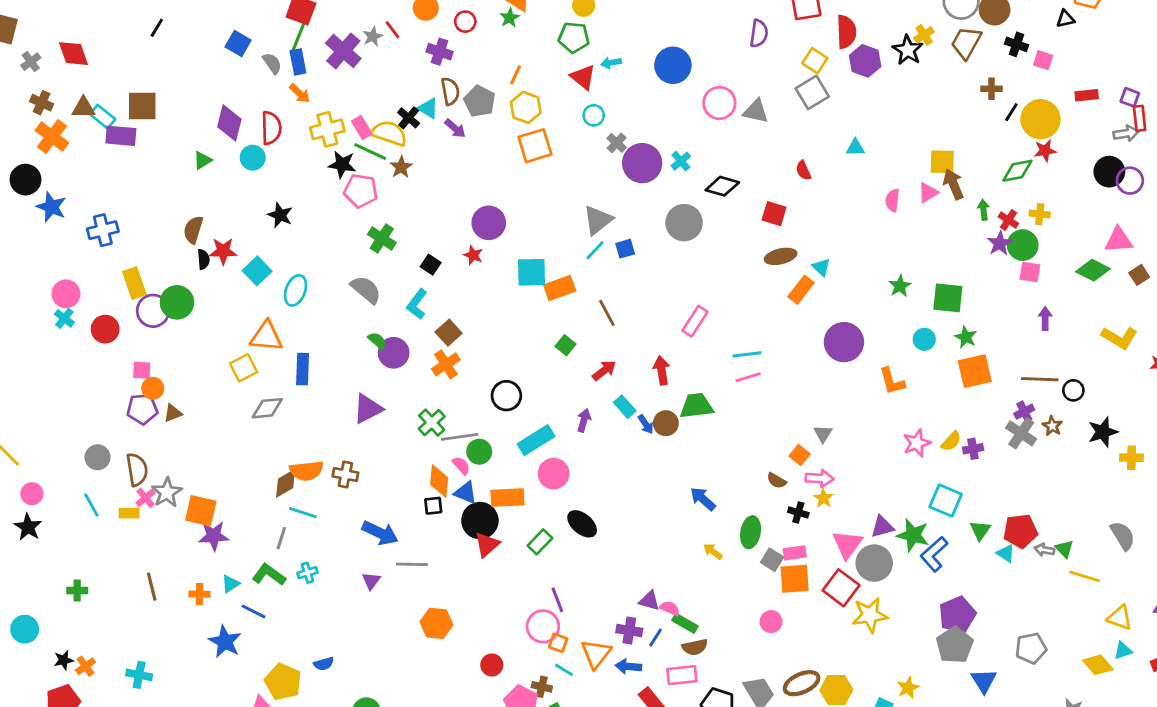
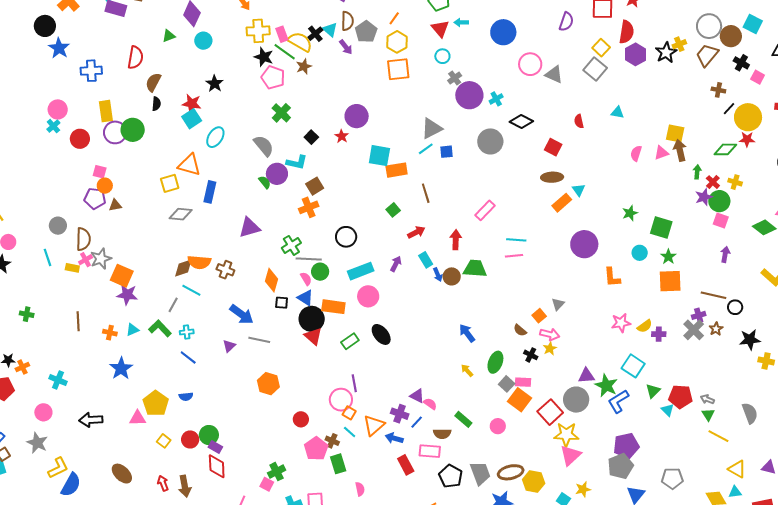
gray square: (812, 92) -> (595, 69), turned -30
red semicircle: (271, 128) -> (135, 58), moved
red star: (223, 251) -> (192, 104), moved
cyan L-shape: (417, 304) -> (297, 162), turned -125
purple circle: (394, 353) -> (277, 174), moved
orange diamond: (439, 481) -> (272, 280), moved
pink triangle: (847, 544) -> (570, 455), moved
red triangle: (487, 545) -> (313, 336), turned -48
gray arrow: (1044, 550) -> (707, 399), moved
orange square: (795, 579) -> (520, 400), turned 30
blue line: (253, 611) -> (188, 357), moved
green rectangle: (685, 623) -> (463, 419), moved

